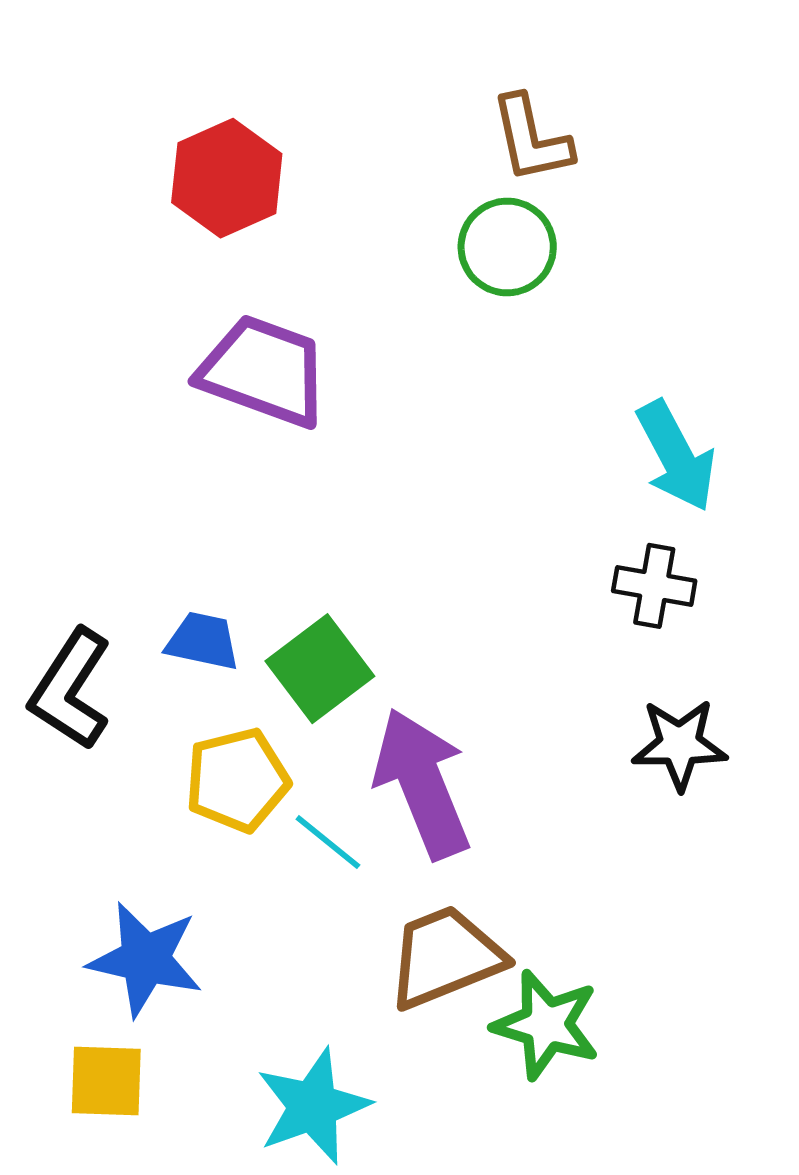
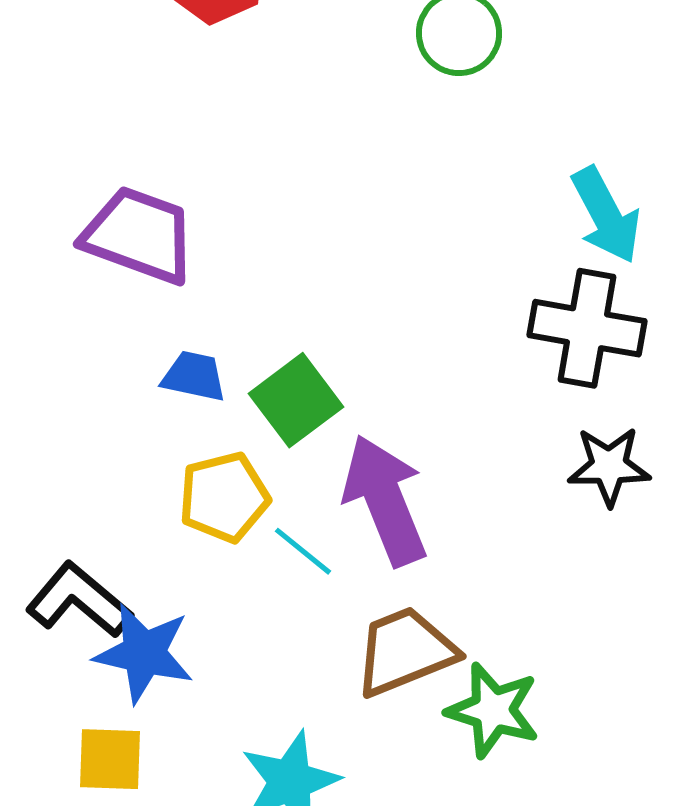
purple trapezoid: (264, 371) -> (139, 235), moved
black cross: (654, 586) -> (587, 328), size x1.6
black L-shape: (71, 689) -> (79, 600), moved, turned 97

